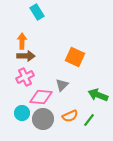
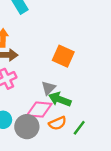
green arrow: (98, 95) -> (60, 99), moved
pink diamond: (41, 97) -> (39, 110), moved

